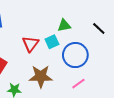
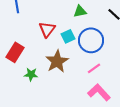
cyan square: (52, 42) -> (68, 36), moved
brown star: (41, 76) -> (57, 61), turned -30

